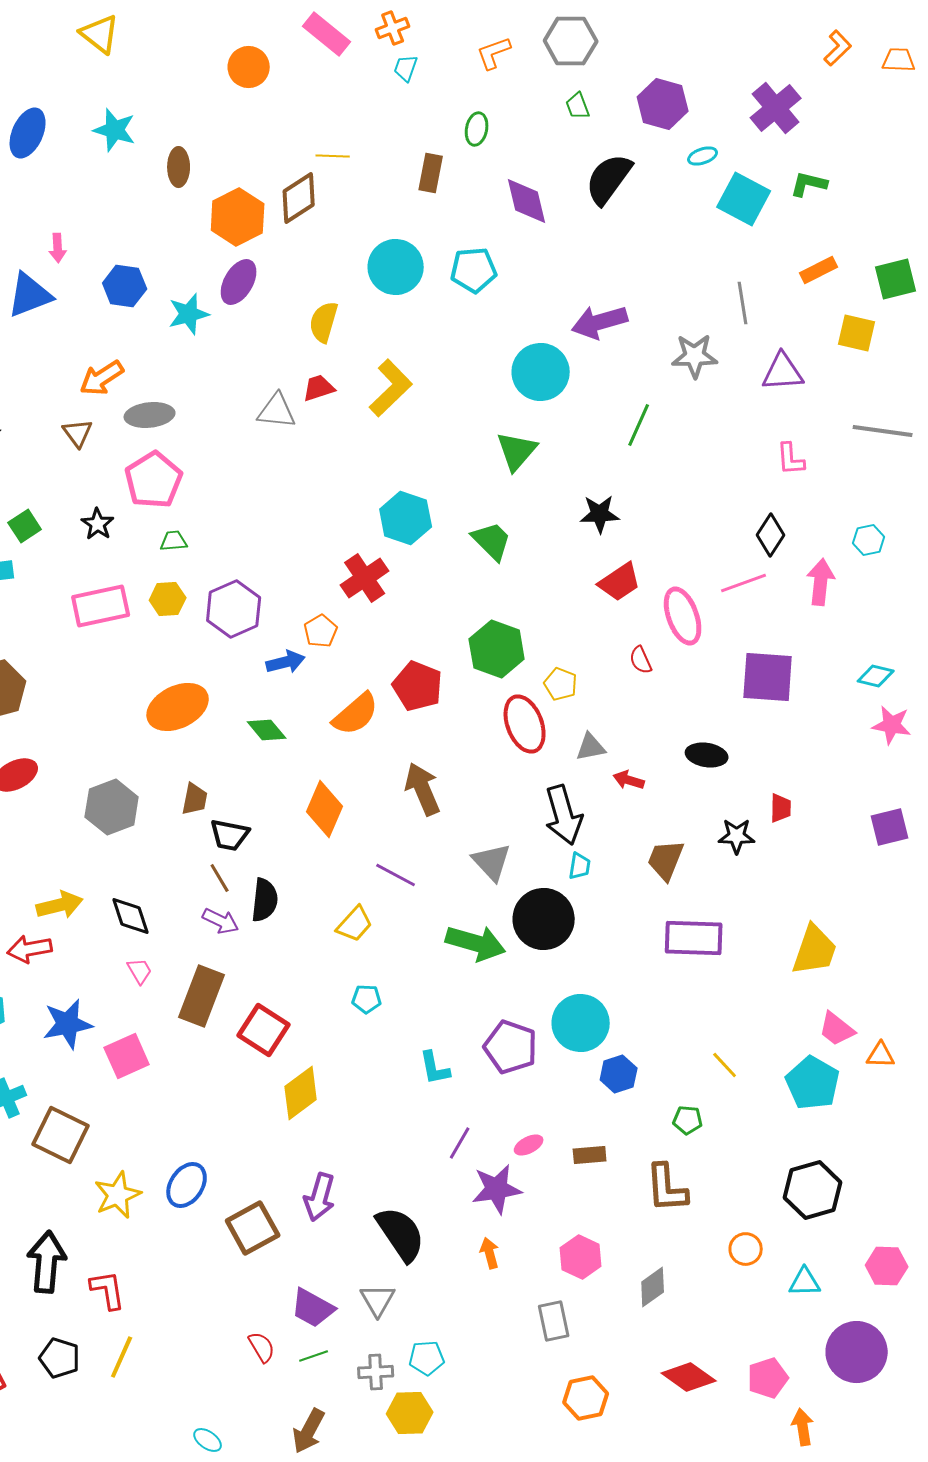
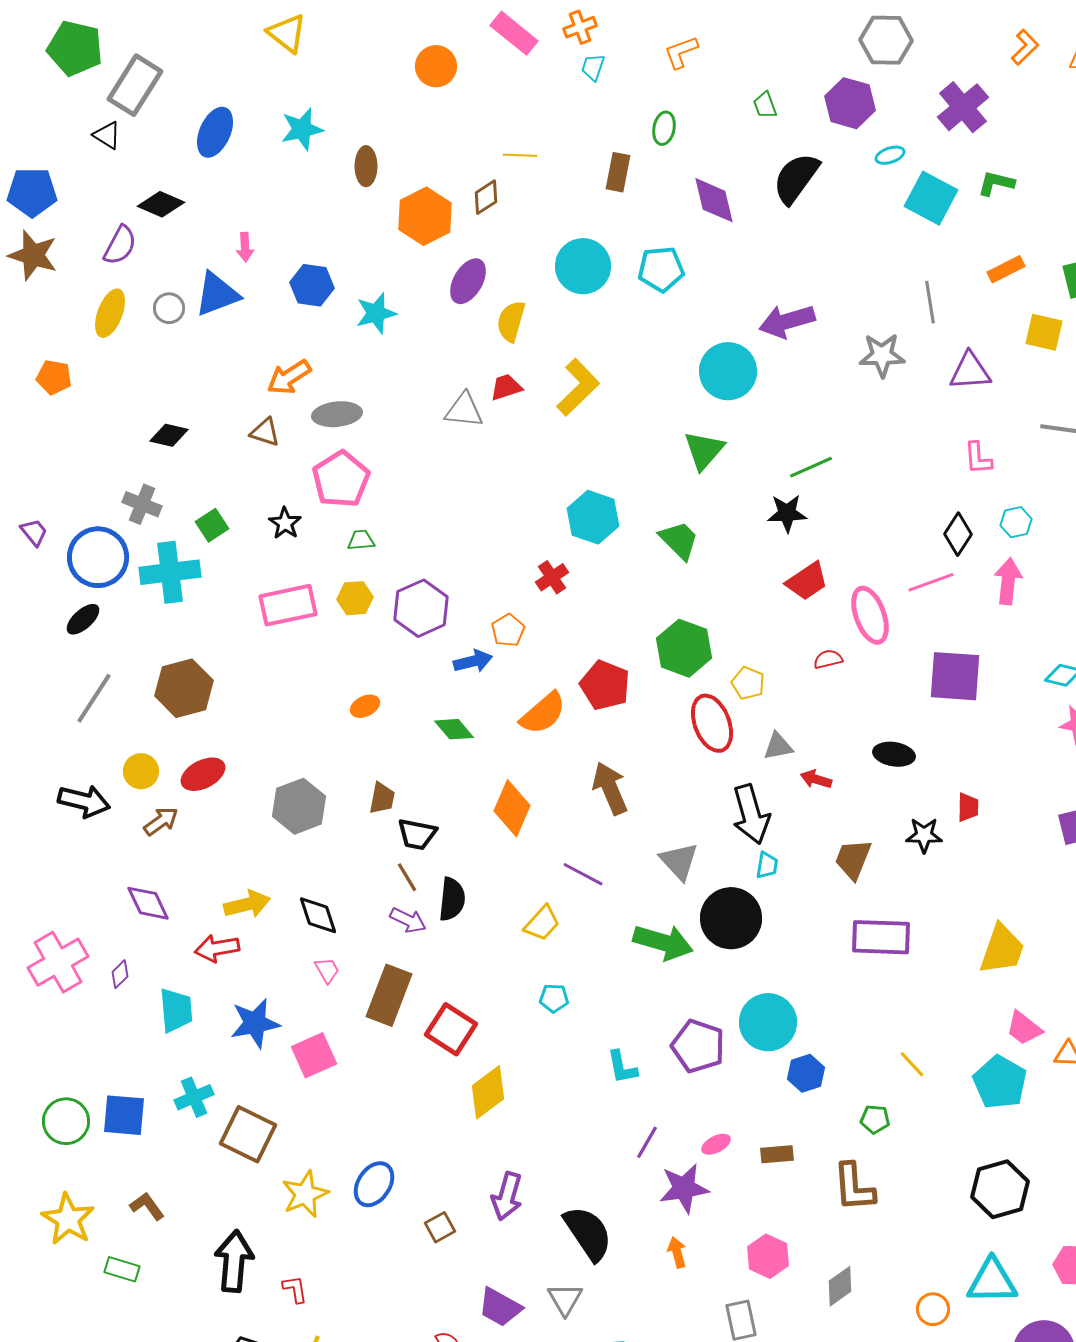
gray hexagon: (571, 41) -> (886, 40), moved
cyan star: (115, 130) -> (302, 129), turned -30
brown diamond: (299, 198) -> (486, 197), size x0.7
purple ellipse: (239, 282) -> (468, 281), moved
green line: (639, 425) -> (811, 467), moved, turned 42
brown triangle: (78, 433) -> (265, 432), turned -36
cyan hexagon: (869, 540) -> (1016, 522), moved
red cross: (365, 578) -> (552, 577), size x0.7
red semicircle: (641, 660) -> (828, 659), turned 100
orange ellipse: (178, 707) -> (365, 706), size x0.5
brown square: (253, 1228) -> (440, 1227), size x0.6
orange circle: (746, 1249) -> (933, 1309), moved
cyan triangle: (805, 1282) -> (992, 1281), size x1.6
red L-shape: (108, 1290) -> (295, 1289), size x0.7

